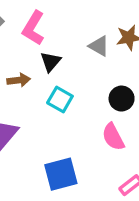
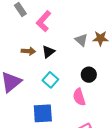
black triangle: (51, 62) -> (48, 52), moved
cyan square: (60, 99) -> (50, 80), moved

